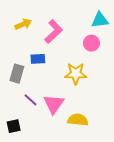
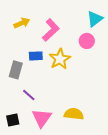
cyan triangle: (100, 20) -> (95, 19), turned -30
yellow star: (76, 74) -> (60, 59), moved, turned -30
pink triangle: (54, 104) -> (42, 118), moved

